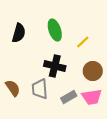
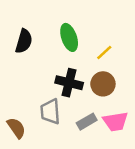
brown circle: (93, 71) -> (103, 84), moved
brown semicircle: (13, 88) -> (16, 128), moved

